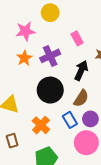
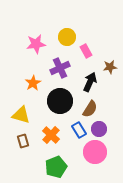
yellow circle: (50, 13) -> (67, 37), moved
orange star: (24, 58) -> (33, 83), moved
brown rectangle: (12, 141) -> (23, 141), moved

